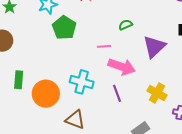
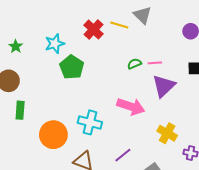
pink line: (104, 46) -> (155, 63), moved
green rectangle: (19, 80) -> (20, 110), moved
purple line: (117, 93) -> (123, 155), moved, turned 72

